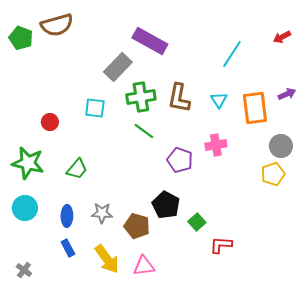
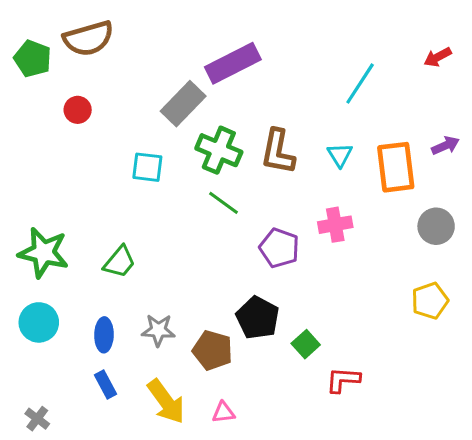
purple rectangle: (150, 41) -> (233, 63), turned -56
green cross: (141, 97) -> (219, 150), turned 32
red circle: (50, 122) -> (78, 110), moved
yellow pentagon: (273, 174) -> (430, 301), moved
pink triangle: (144, 266) -> (223, 412), size x0.7

